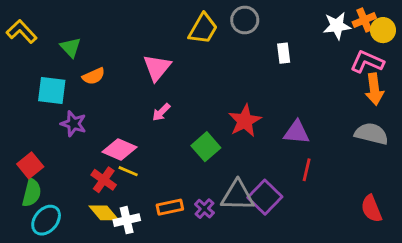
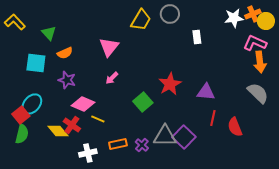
purple star: (73, 124) -> (67, 80), moved
gray semicircle: (371, 134) -> (258, 93), turned 30
yellow line: (128, 171) -> (98, 119), moved
red semicircle: (371, 209) -> (235, 127), moved
yellow diamond: (104, 213) -> (58, 131), moved
cyan ellipse: (46, 220) -> (32, 104), moved

